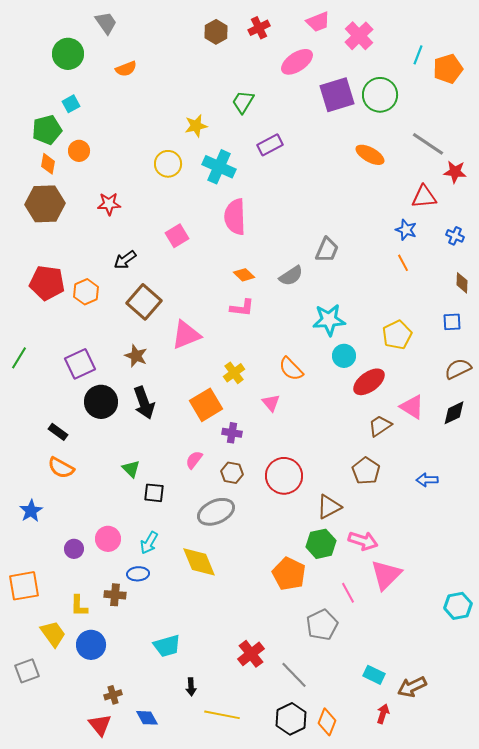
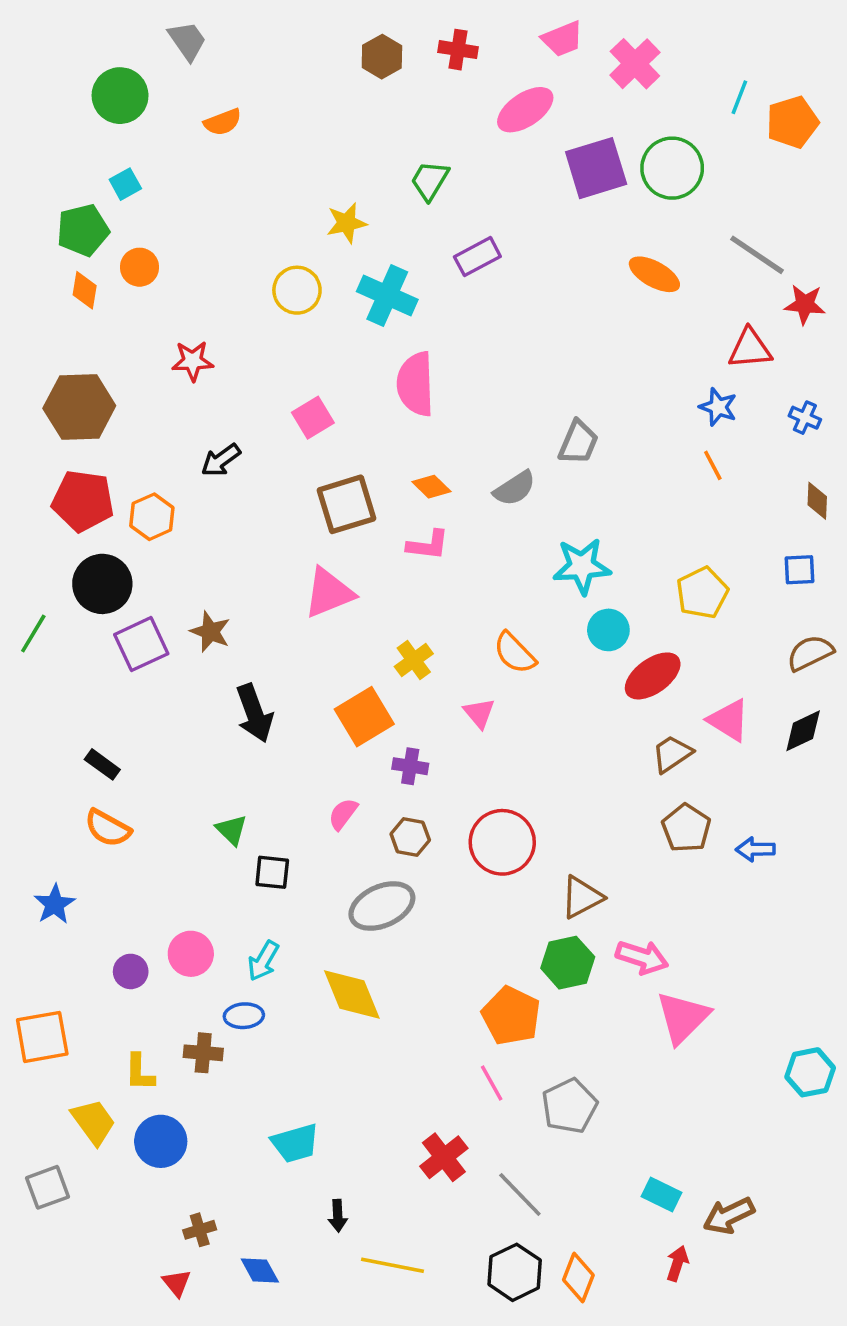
red cross: (259, 28) -> (458, 50), turned 35
brown hexagon: (45, 204) -> (79, 407), moved
brown square: (144, 302) -> (347, 504), moved, turned 32
brown star: (136, 356) -> (210, 632), moved
black circle: (101, 402) -> (102, 584), moved
brown pentagon: (366, 471) -> (686, 828), moved
pink line: (348, 593) -> (492, 1083), moved
red triangle: (100, 725) -> (177, 1283), size x0.7

